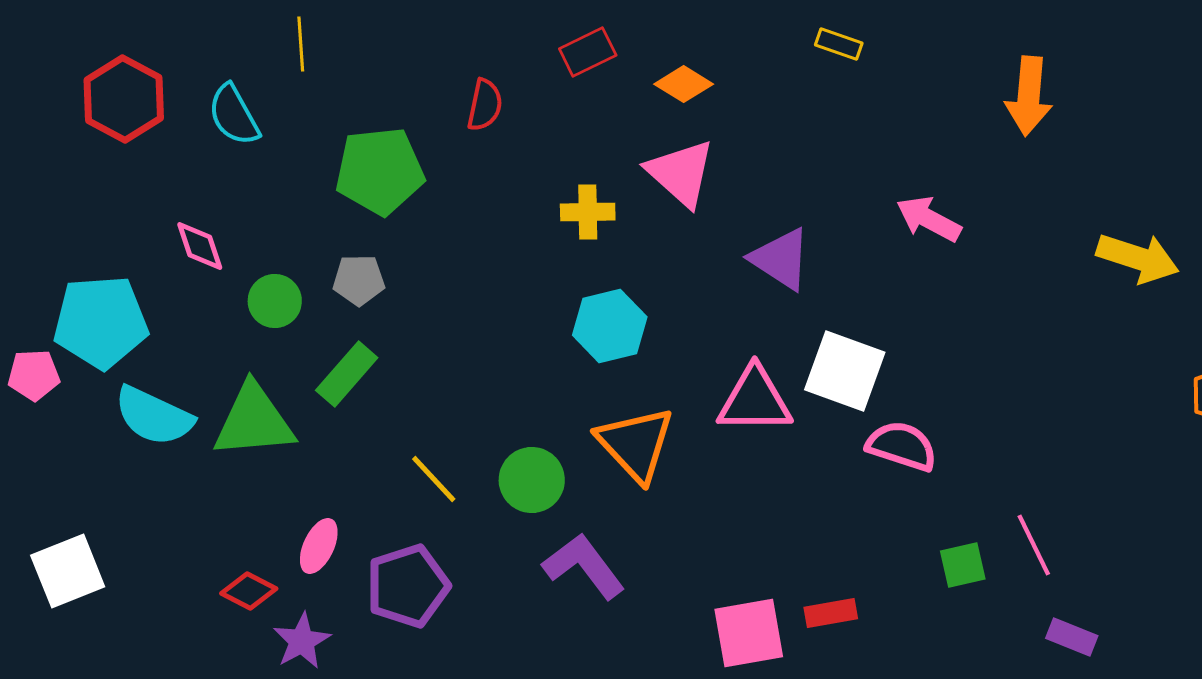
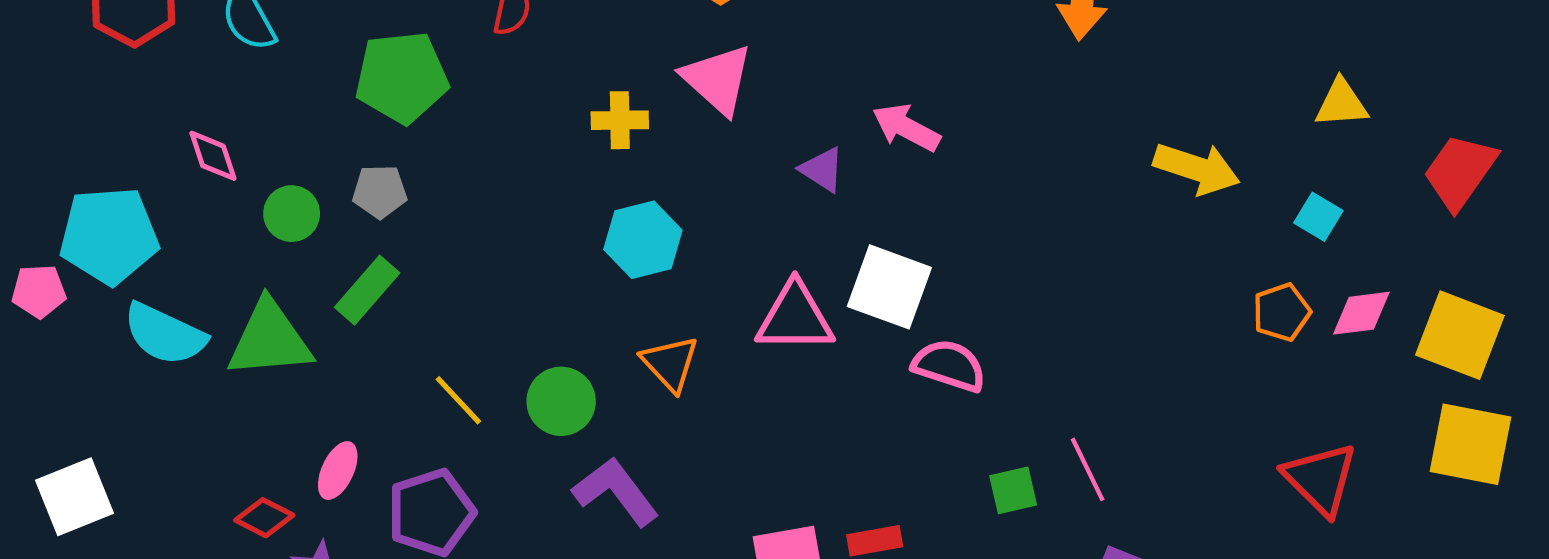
pink arrow: (929, 219) -> (906, 128), moved
purple triangle: (781, 259) -> (822, 170), size x0.7
orange triangle: (636, 444) -> (670, 364), size x0.7

